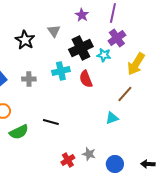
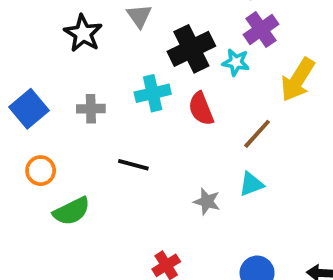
brown line: (125, 94) -> (257, 134), moved
black line: (51, 122) -> (133, 165), moved
gray star: (89, 154) -> (207, 201), moved

